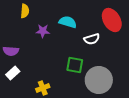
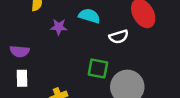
white rectangle: (13, 73) -> (22, 78), turned -48

